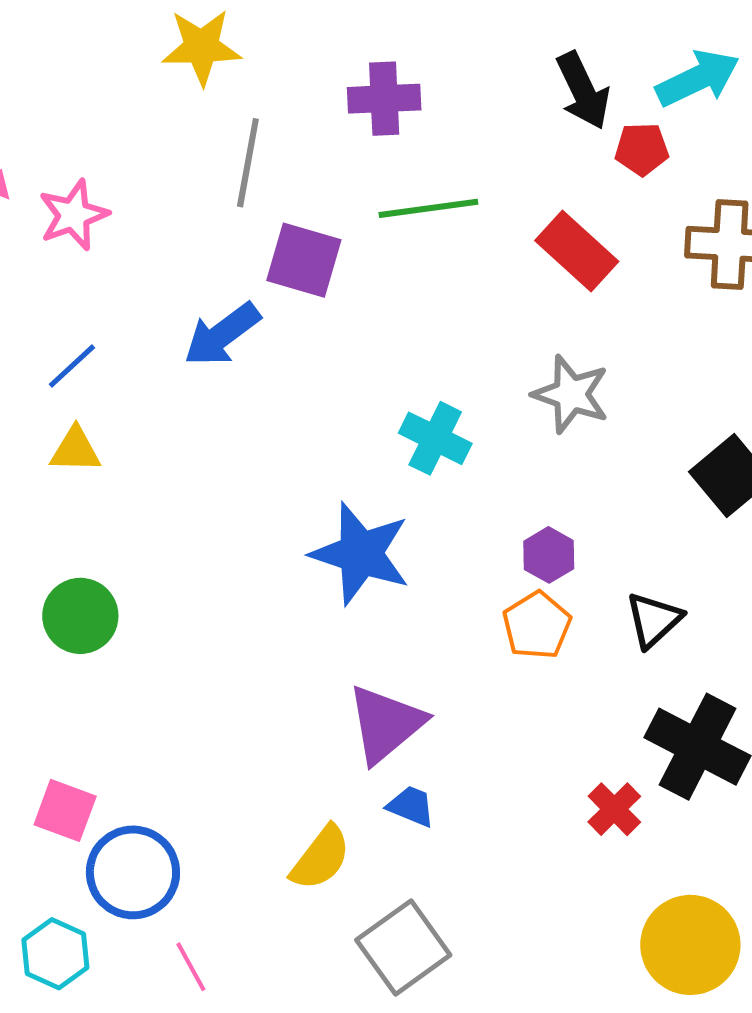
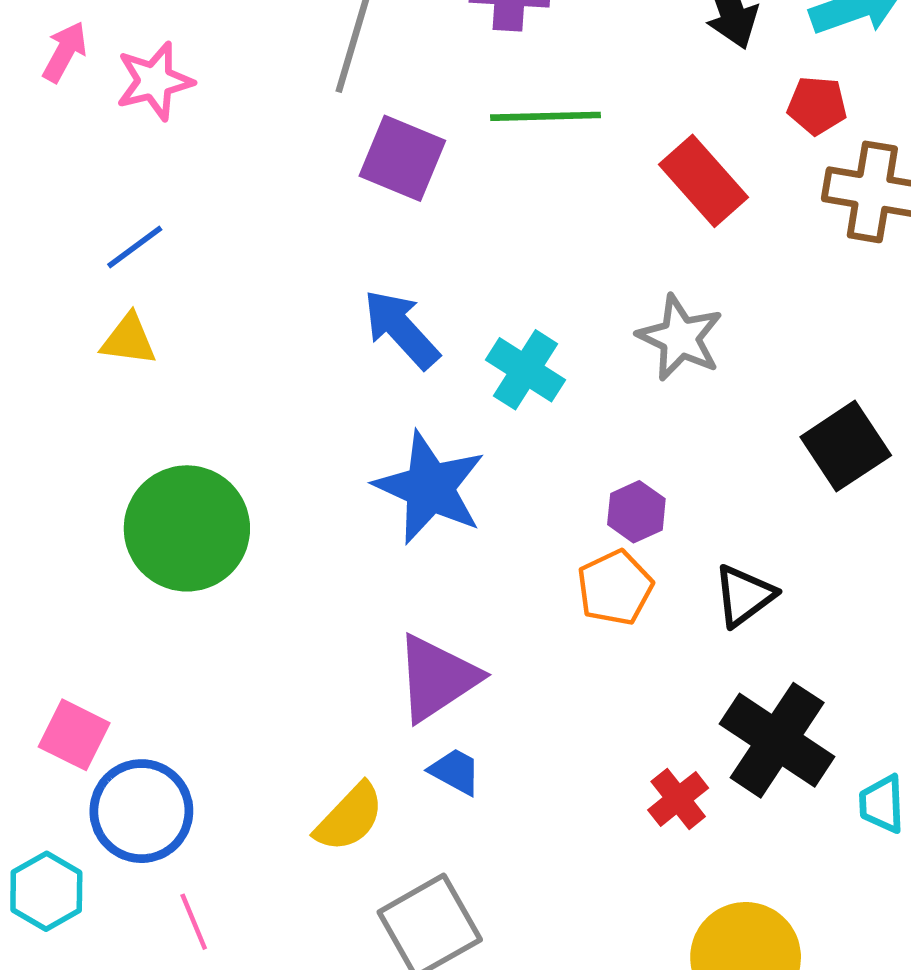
red pentagon: (642, 149) -> (817, 105), moved
blue arrow: (222, 335) -> (401, 329), moved, turned 78
green circle: (80, 616) -> (187, 528), moved, size x1.5

